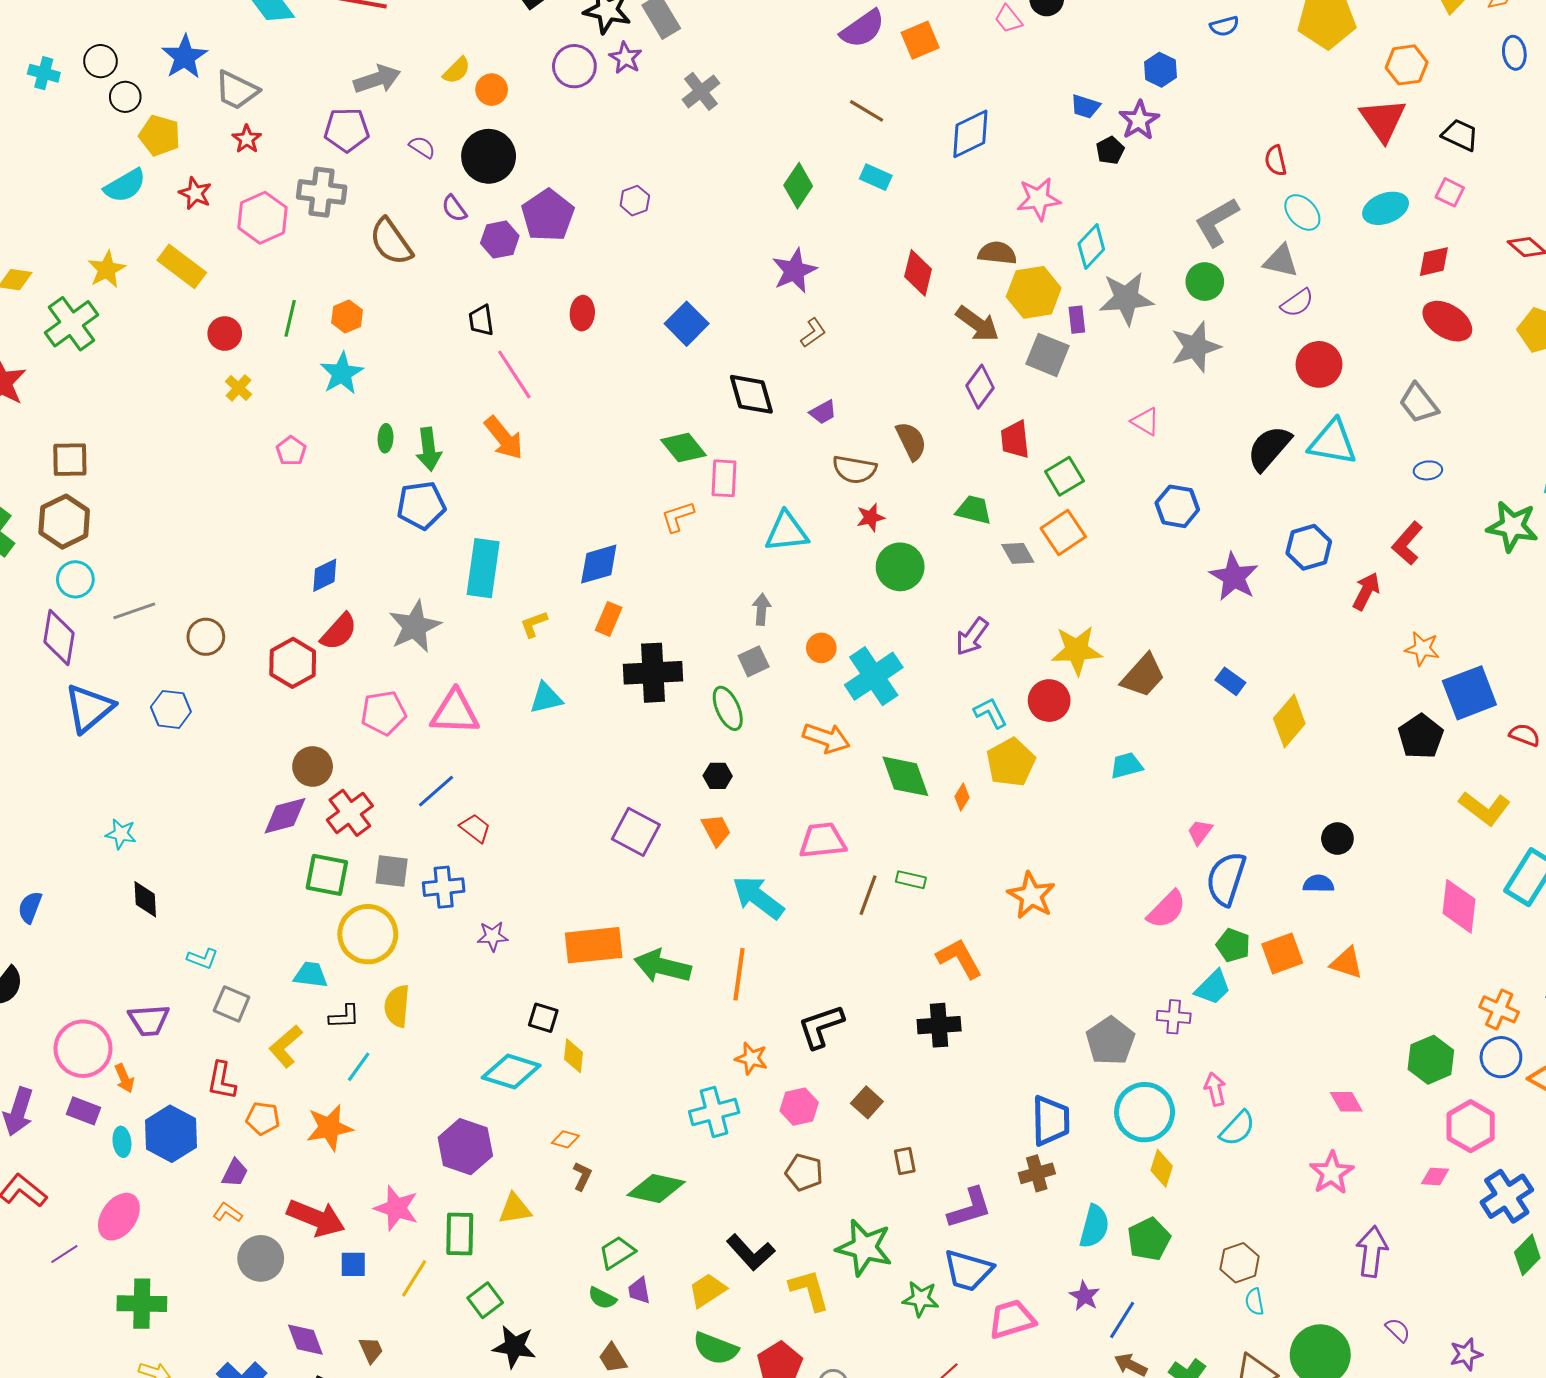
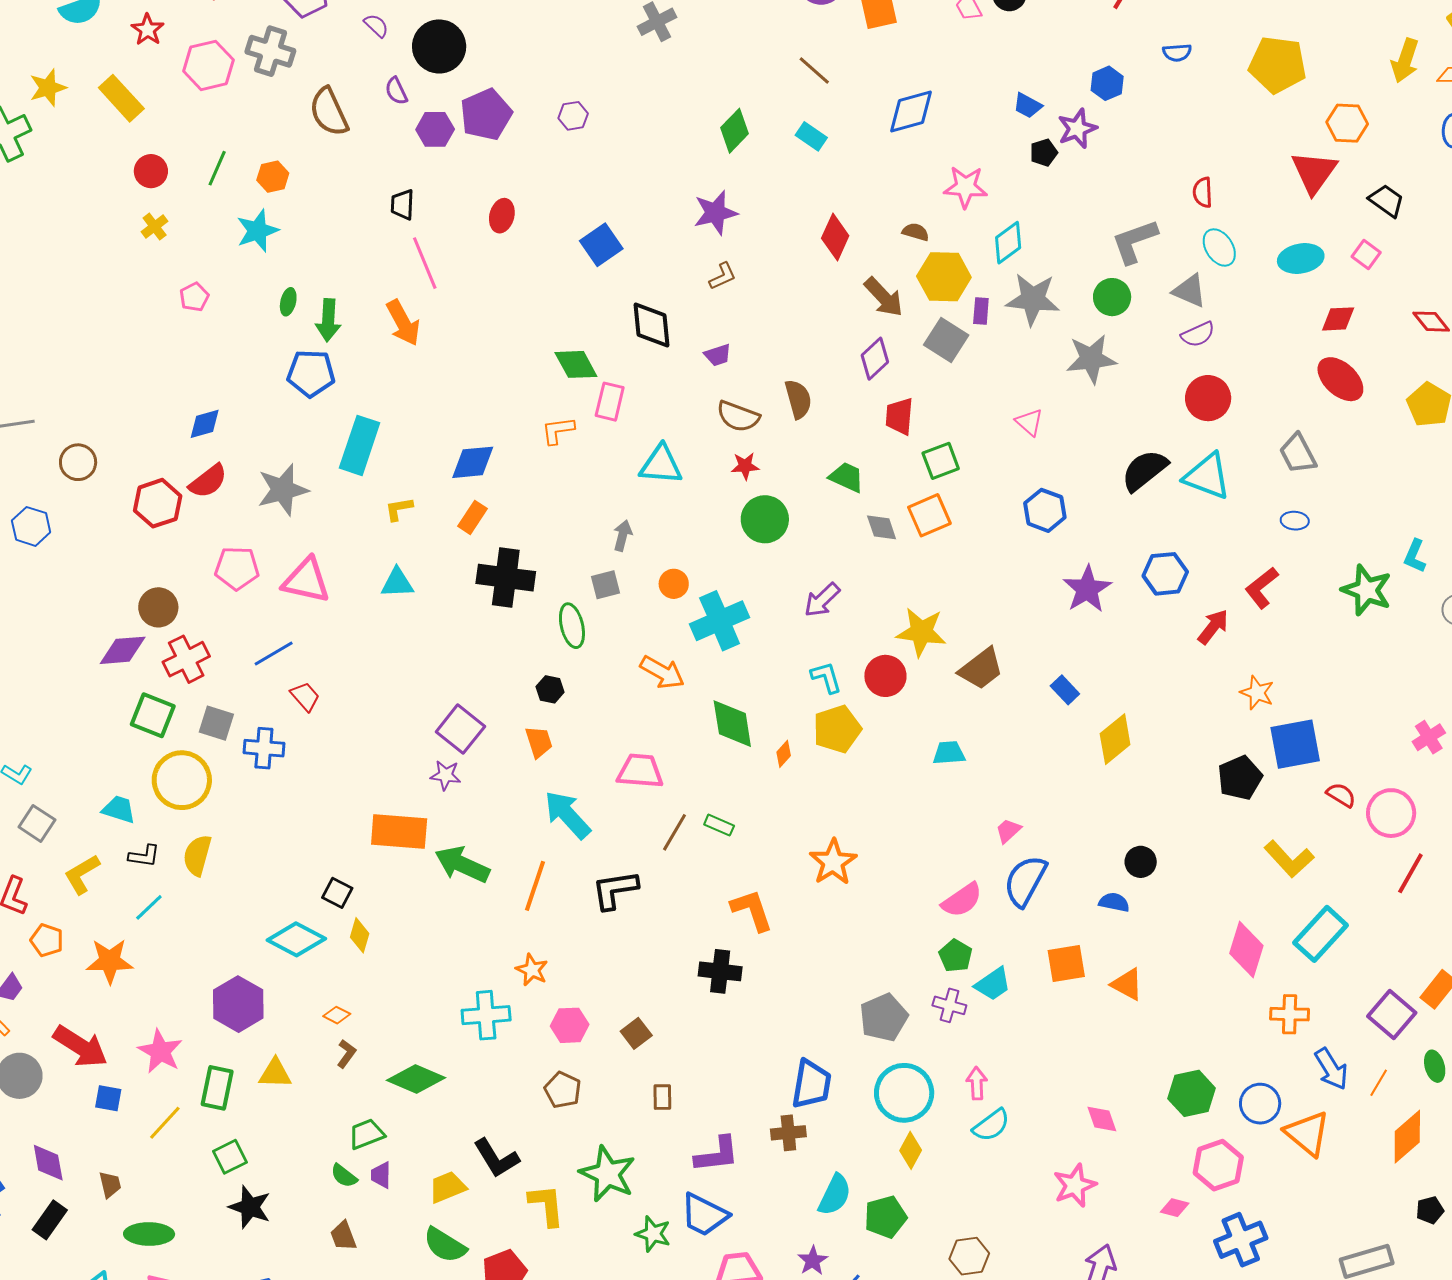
brown semicircle: (997, 253) -> (916, 232), size x0.7
purple star: (493, 936) -> (446, 775), moved
green pentagon: (1233, 945) -> (956, 956), moved
orange cross: (1499, 1009) -> (1290, 1014), moved, turned -33
black L-shape: (821, 1026) -> (615, 890), moved

